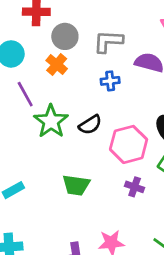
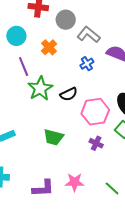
gray circle: (65, 36) -> (66, 20), moved
gray L-shape: (108, 41) -> (89, 35), turned 30
blue cross: (110, 81) -> (87, 64), turned -32

